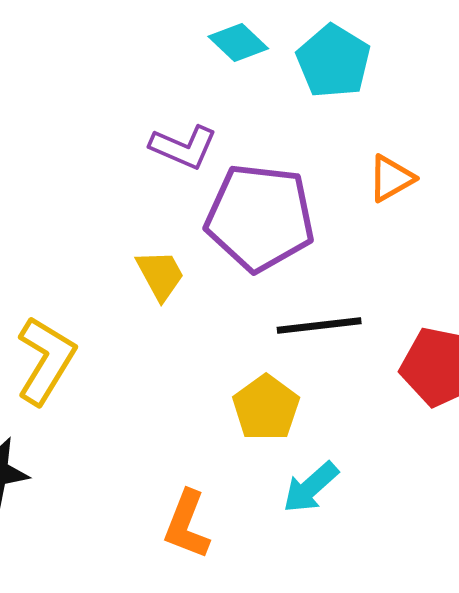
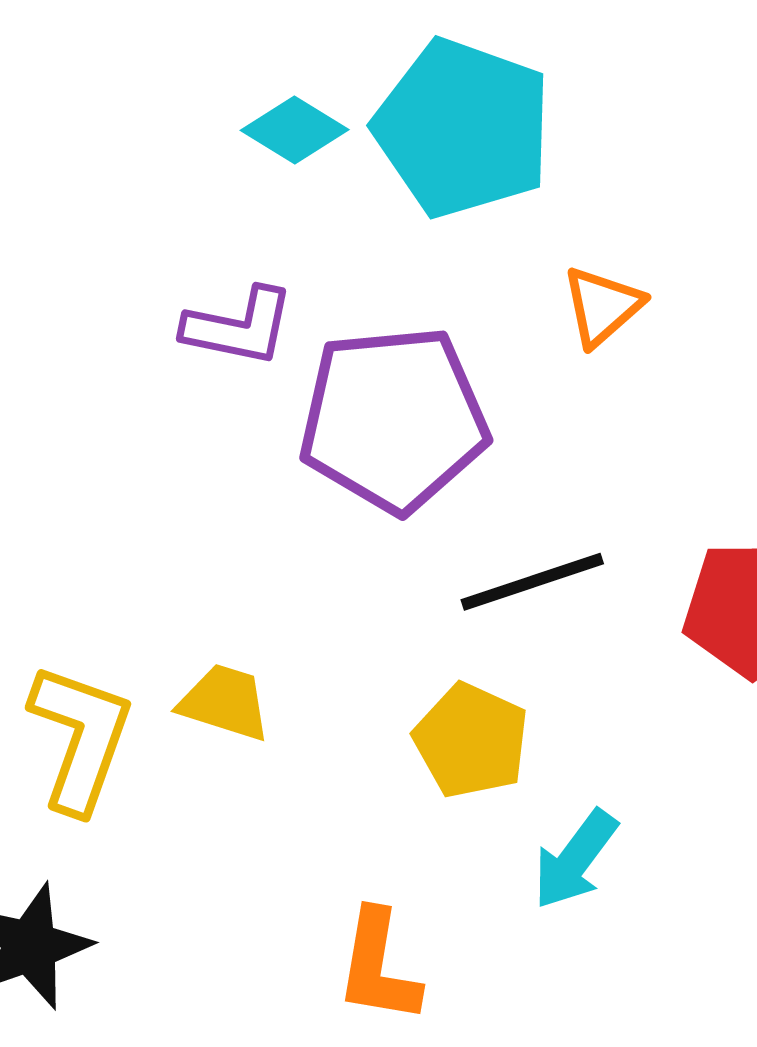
cyan pentagon: (333, 61) -> (463, 128), size x1.4
yellow trapezoid: (160, 275) -> (225, 702), moved, turned -32

